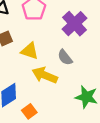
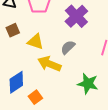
gray semicircle: (65, 57) -> (68, 47), turned 84

